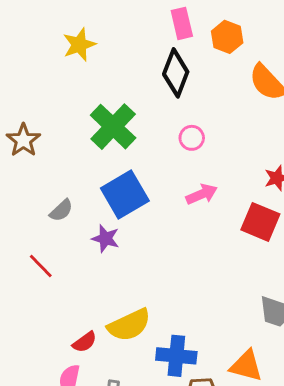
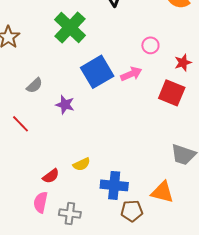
pink circle: (192, 138) -> (150, 45), moved
blue square: (125, 195) -> (97, 72), moved
yellow semicircle: (129, 325) -> (82, 164), size x0.6

